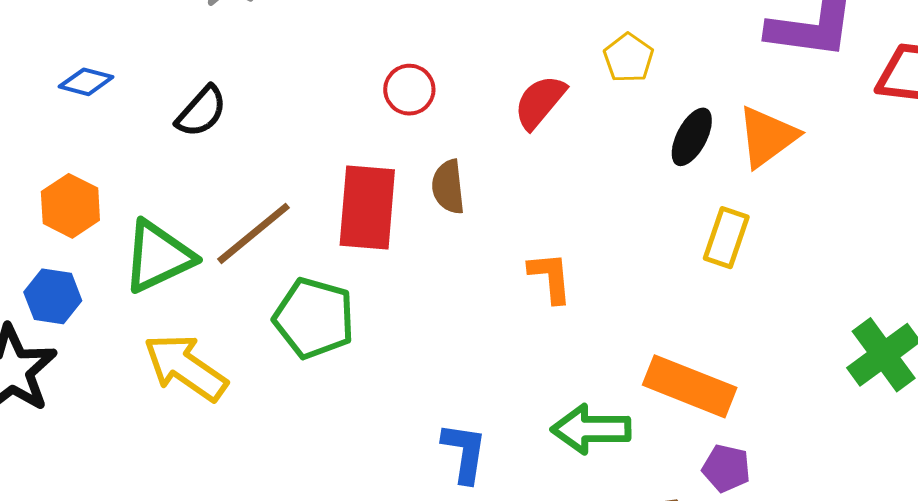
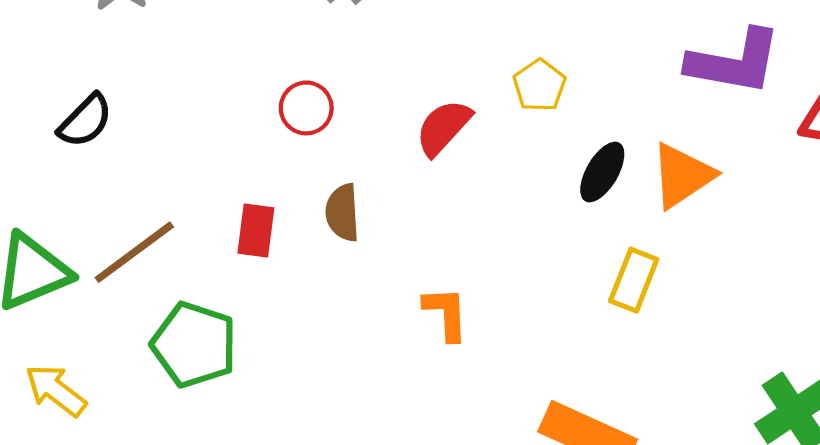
red rectangle: (367, 207) -> (256, 230), size x0.6
yellow arrow: (185, 367) -> (56, 390), size x0.7

